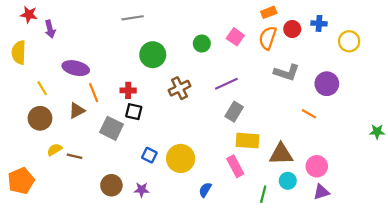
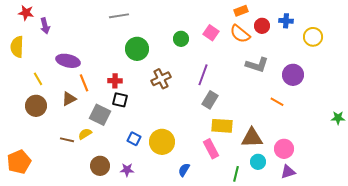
orange semicircle: (268, 38) -> (240, 34), turned -70
purple line: (226, 84) -> (203, 75), turned -45
yellow semicircle: (54, 150) -> (85, 134), moved

